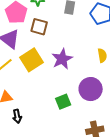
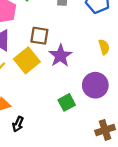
brown square: (39, 27) -> (39, 36), moved
black arrow: (17, 116) -> (18, 124), turned 40

